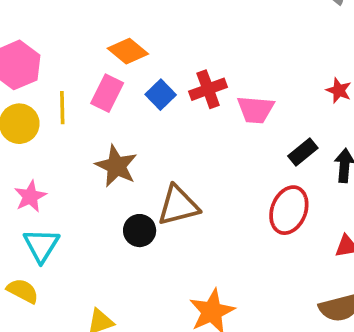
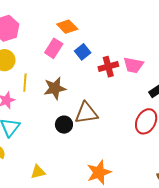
red cross: (208, 89) -> (108, 67), moved
yellow line: (62, 108) -> (25, 83), moved
brown star: (116, 166) -> (55, 88), turned 30

